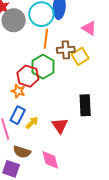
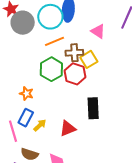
orange line: (46, 39) -> (55, 41), turned 60
red hexagon: (28, 76) -> (75, 74), moved
red triangle: (60, 126) -> (68, 128), turned 42

